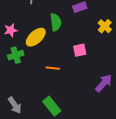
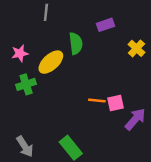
pink square: (80, 50) -> (115, 103), moved
orange line: (53, 68) -> (97, 101), moved

